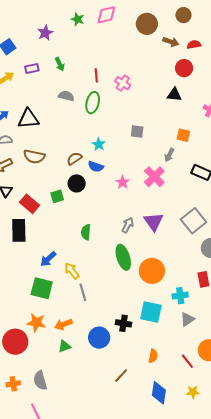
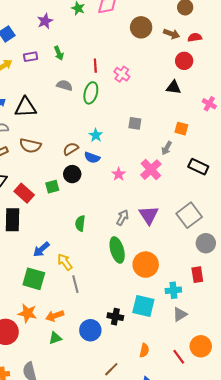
brown circle: (147, 24) -> (141, 27), moved

